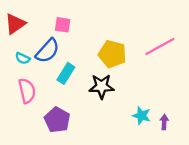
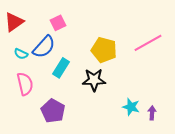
pink square: (63, 25) -> (58, 23), turned -35

